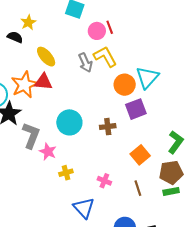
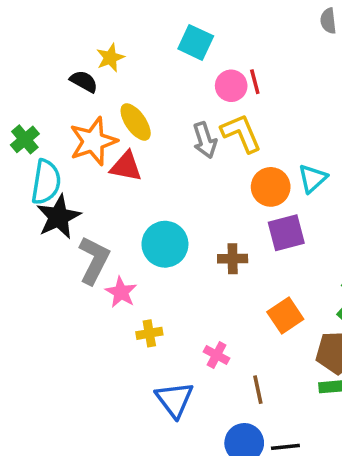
cyan triangle: (147, 77) -> (313, 178), size x0.7
orange star: (24, 85) -> (93, 141), moved
brown line: (138, 188) -> (258, 390), moved

